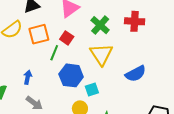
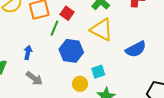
yellow triangle: (101, 54) -> (102, 30), turned -30
cyan square: (92, 90) -> (98, 72), moved

